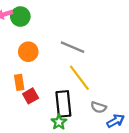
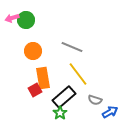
orange rectangle: (19, 82) -> (43, 78), moved, size x1.5
black rectangle: (63, 104) -> (64, 97), turned 55

